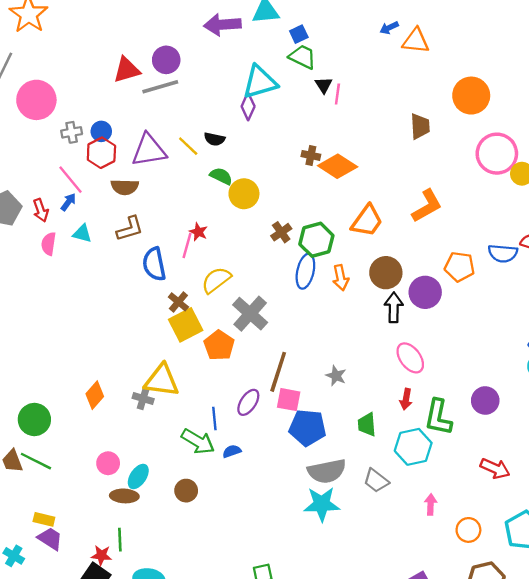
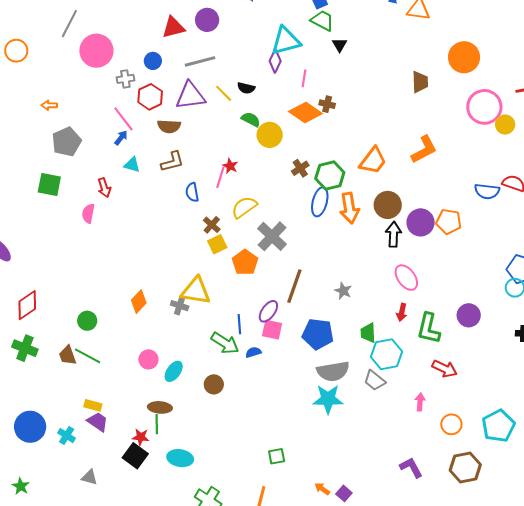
gray line: (160, 87) -> (200, 61), moved
pink line: (337, 94) -> (304, 78), moved
blue circle: (101, 131) -> (153, 61), moved
orange diamond: (338, 166) -> (305, 113), moved
red arrow: (41, 210) -> (104, 188), moved
pink semicircle: (49, 244) -> (88, 214), moved
blue semicircle: (154, 264) -> (192, 192), size x0.7
orange pentagon: (460, 267) -> (449, 222), moved
orange arrow: (341, 278) -> (349, 208), size x1.4
yellow square: (186, 325) -> (217, 244), size x0.7
pink square: (289, 400) -> (272, 330), moved
green circle: (34, 419) -> (87, 321), size x0.7
cyan hexagon: (413, 447) -> (387, 354), moved
red arrow: (495, 468) -> (445, 369), moved
brown ellipse: (124, 496) -> (160, 407), moved

